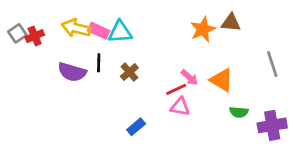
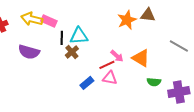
cyan triangle: (120, 32) -> (79, 36), moved
black line: (99, 63) -> (62, 38), moved
gray line: (272, 64) -> (179, 46), turned -42
blue rectangle: (136, 127) -> (87, 83), moved

